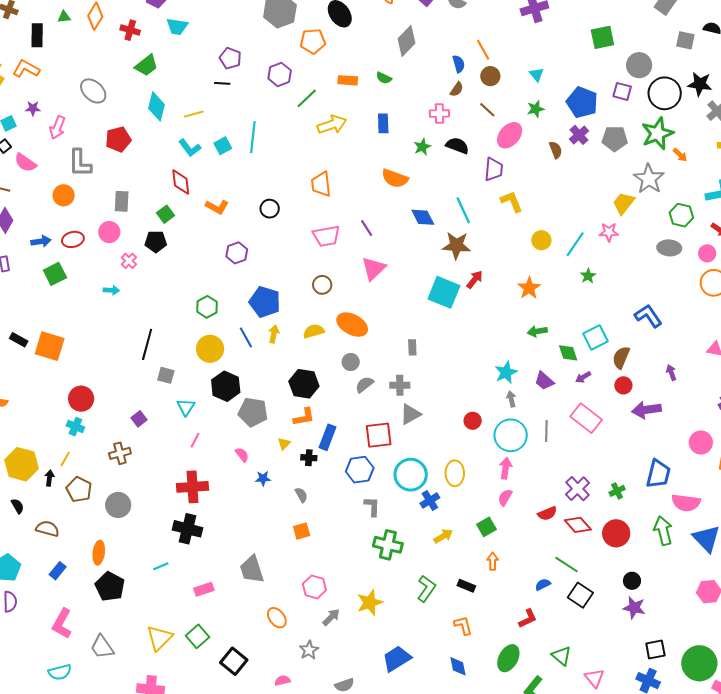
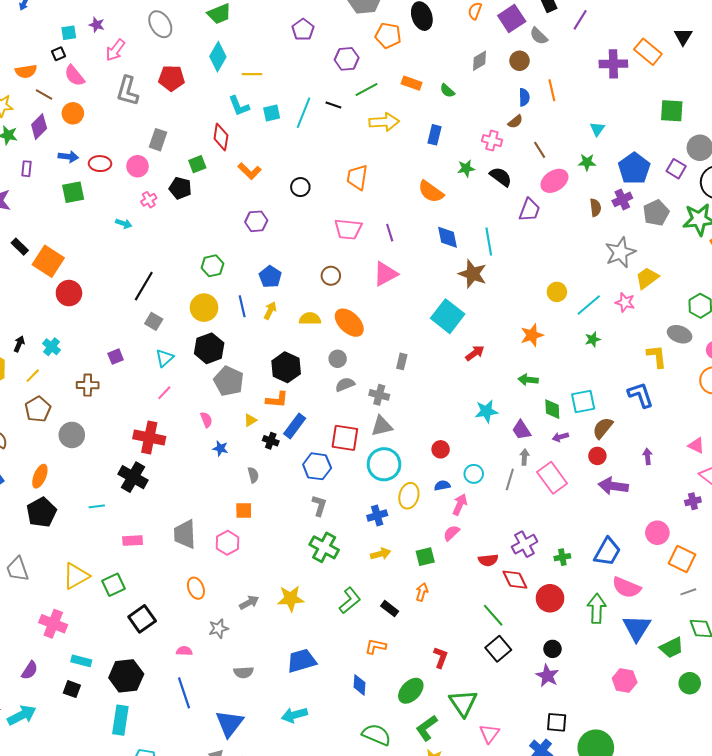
gray diamond: (406, 41) -> (480, 61), size x0.7
brown circle: (490, 76) -> (520, 61), moved
black line: (222, 83) -> (333, 105), moved
gray pentagon: (615, 139) -> (656, 213), turned 30
gray star: (649, 179) -> (620, 252), moved
orange circle: (64, 195) -> (73, 113), moved
yellow L-shape: (512, 202) -> (657, 356), moved
red arrow: (475, 279) -> (475, 353), moved
blue pentagon: (265, 302) -> (270, 277), size x0.7
red circle: (81, 399) -> (69, 293), moved
gray arrow: (511, 399) -> (524, 457), moved
cyan circle: (511, 435) -> (474, 474), size x0.6
cyan circle: (411, 475) -> (384, 464), moved
black arrow: (49, 478) -> (19, 344), moved
blue semicircle: (543, 585) -> (442, 485), moved
pink hexagon: (314, 587) -> (227, 543), moved
red L-shape: (528, 619) -> (441, 657), turned -60
orange L-shape: (463, 625) -> (376, 646), turned -80
green triangle: (561, 656) -> (463, 703), size x1.4

